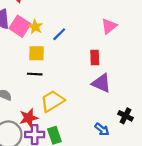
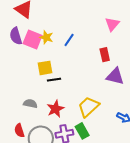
yellow square: (37, 53) -> (45, 68), moved
yellow trapezoid: (52, 101) -> (88, 107), moved
red star: (29, 118) -> (55, 109), moved

